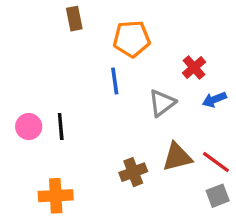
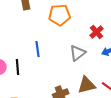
blue line: (115, 81) -> (38, 49), moved

